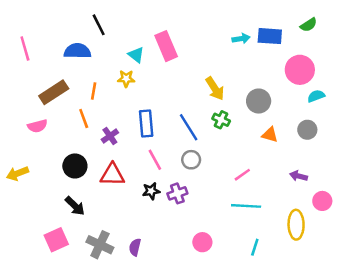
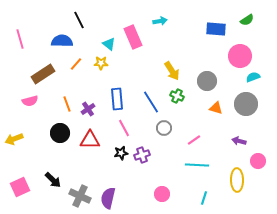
cyan arrow: (241, 39) -> (160, 21), moved
orange line: (94, 91) -> (76, 64), moved, turned 32
orange line: (84, 119) -> (67, 104), moved
gray circle: (307, 130) -> (246, 104), size x1.5
gray circle: (191, 160) -> (164, 128), moved
black arrow: (75, 206) -> (53, 180), moved
pink square: (56, 240) -> (20, 187), moved
purple semicircle: (135, 247) -> (108, 198), size x1.5

